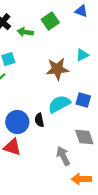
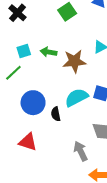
green arrow: (25, 32) -> (49, 52), moved
blue circle: (17, 122) -> (33, 103), moved

